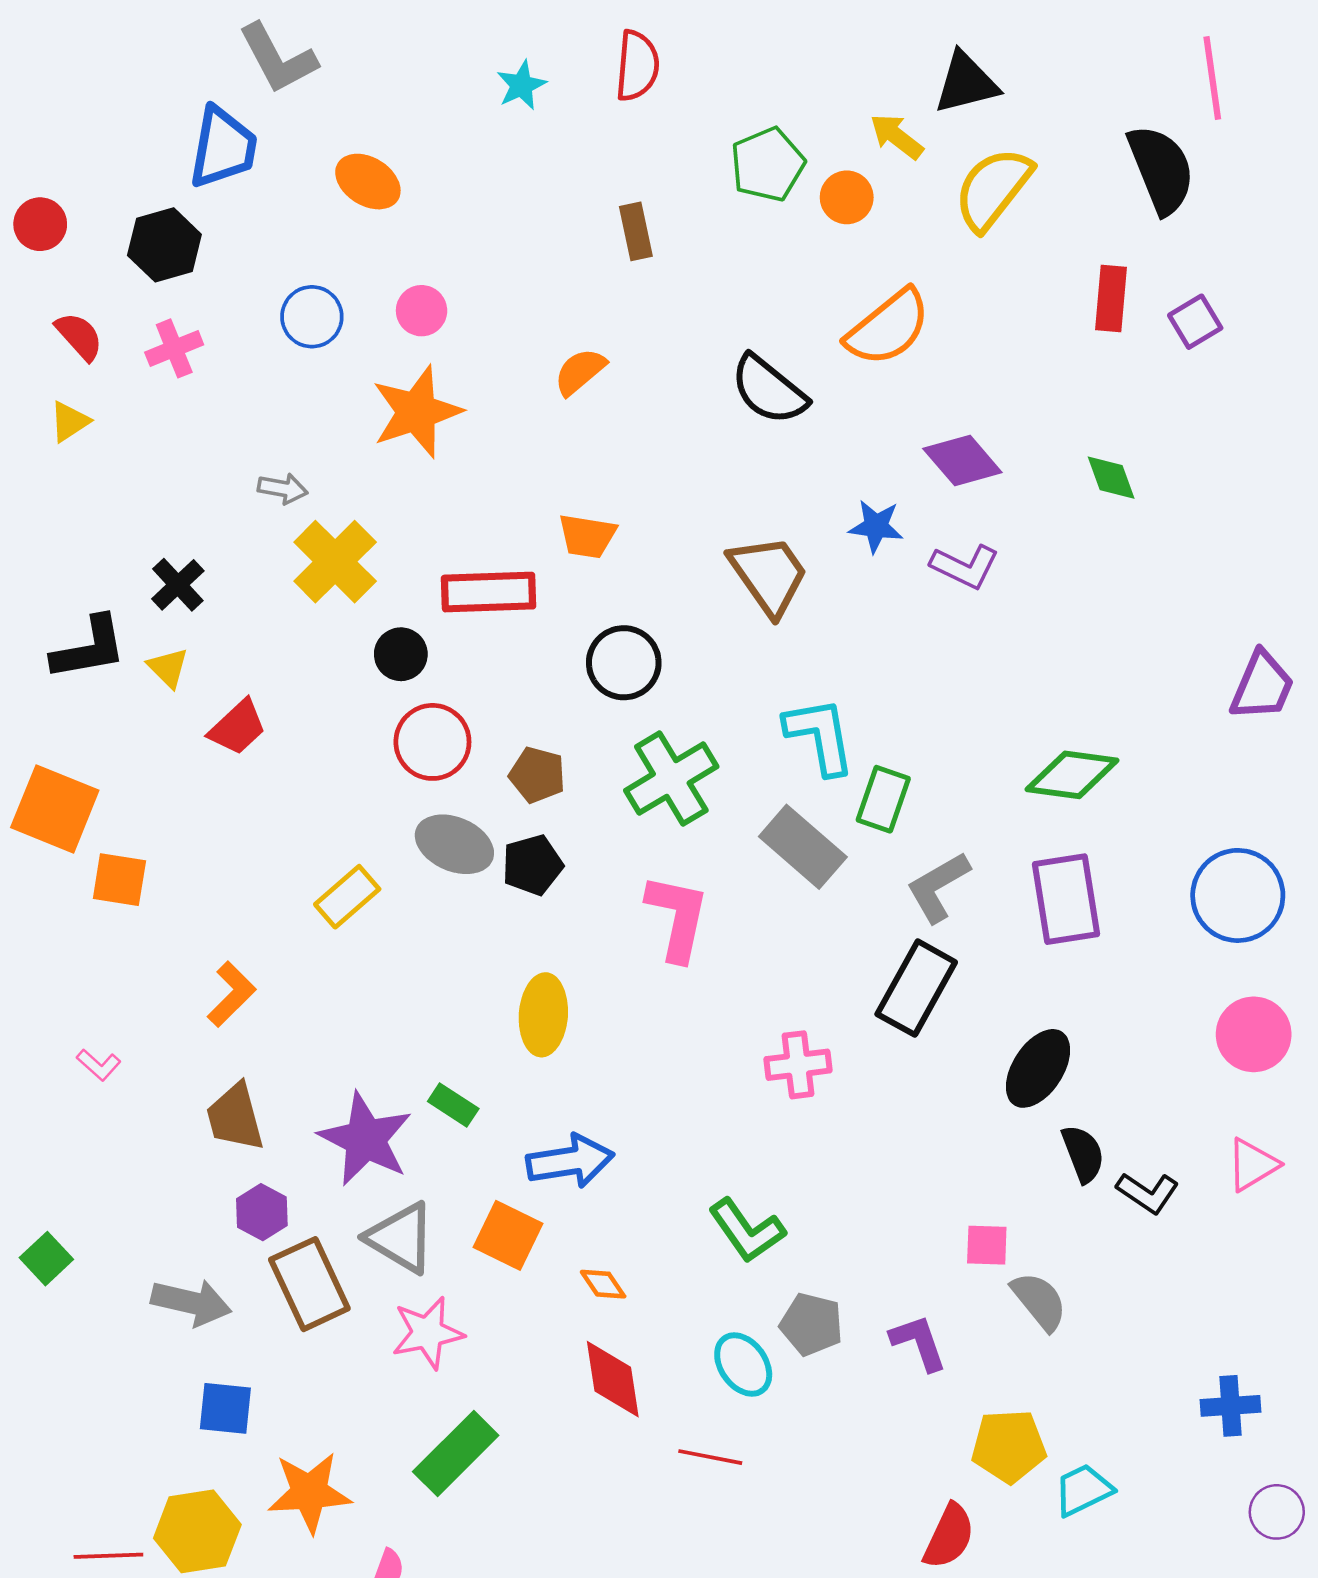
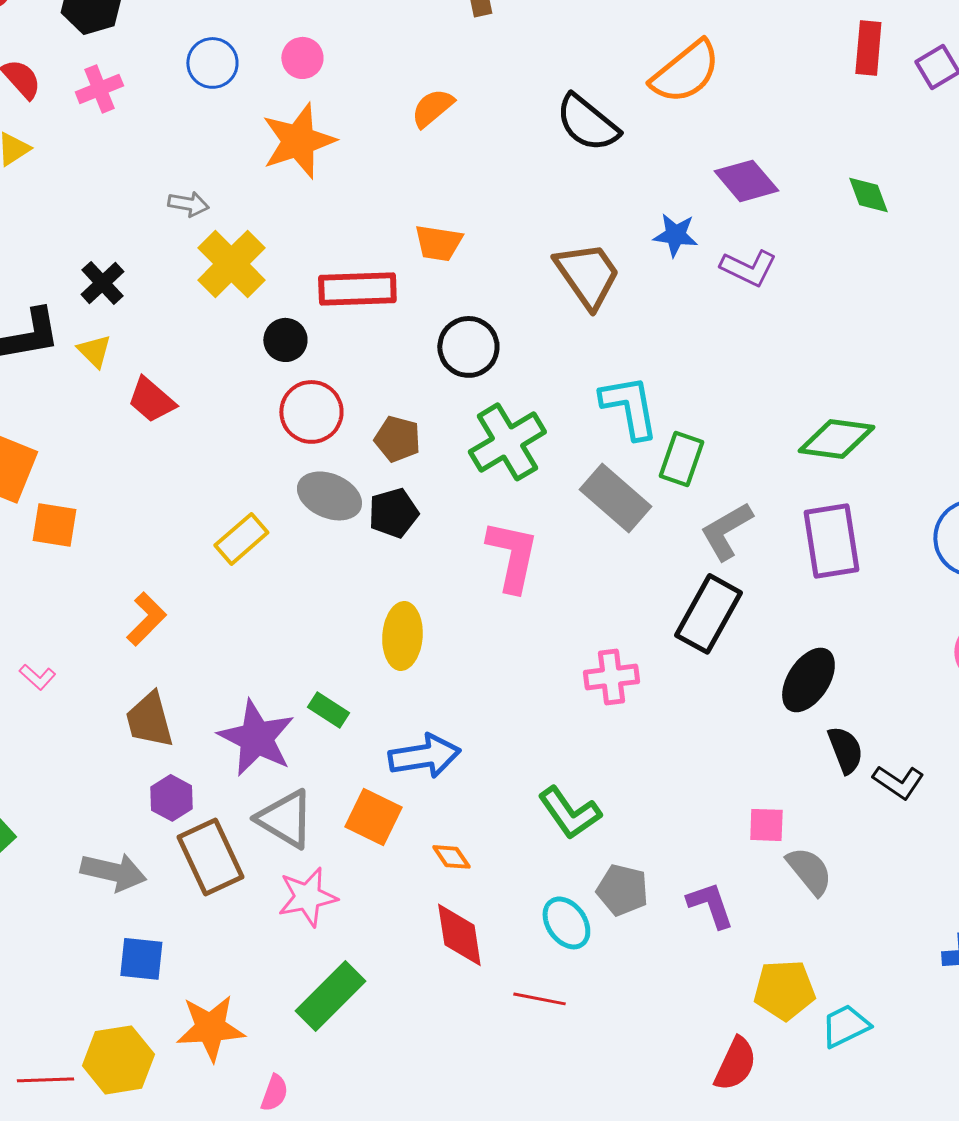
red trapezoid: (238, 727) -> (151, 400), turned 84

